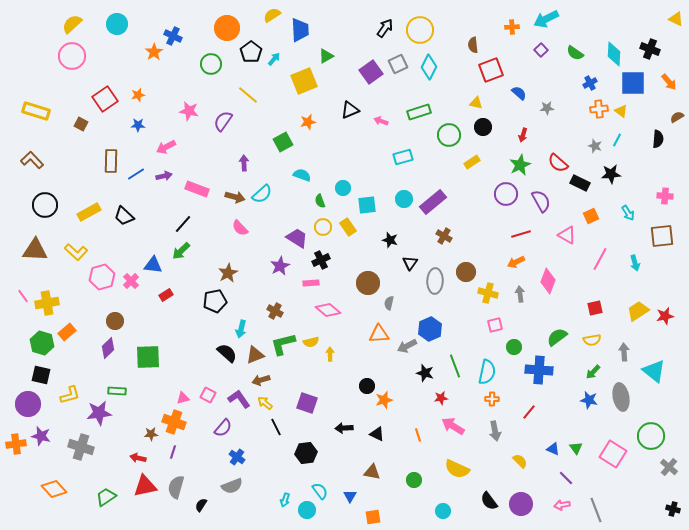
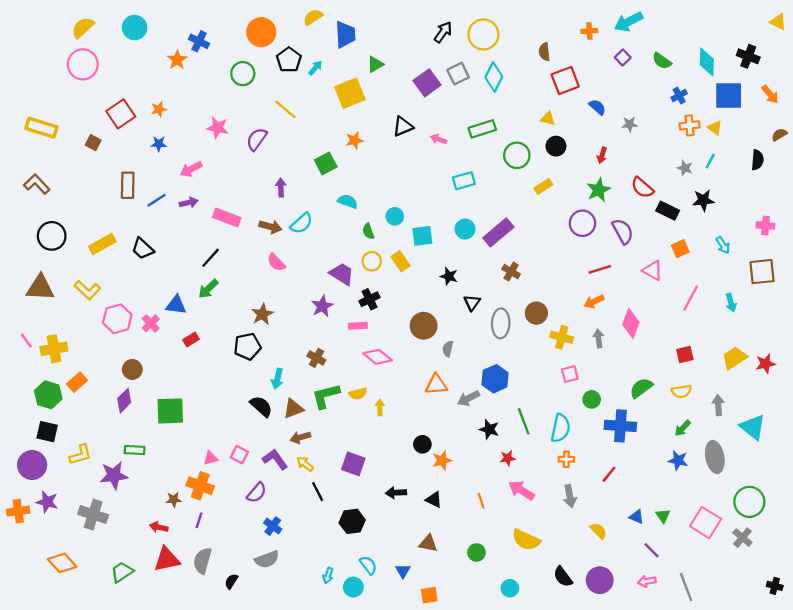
gray cross: (669, 467) -> (742, 538), moved

